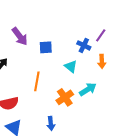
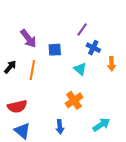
purple line: (101, 35) -> (82, 29), moved
orange line: (37, 81) -> (32, 70), moved
cyan arrow: (88, 89) -> (101, 125), moved

